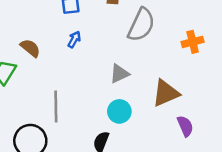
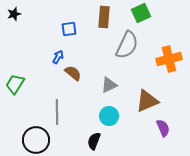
blue arrow: (74, 39) -> (58, 57), moved
orange cross: (193, 42) -> (169, 59), size x1.4
brown semicircle: (30, 48) -> (73, 73), moved

